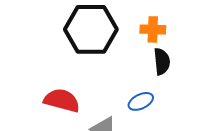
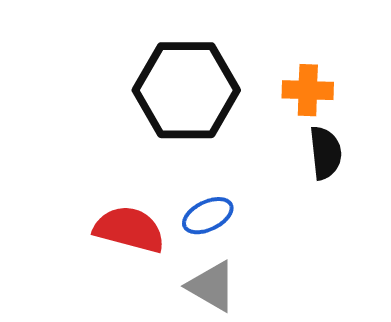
blue ellipse: (141, 101) -> (208, 216), moved

